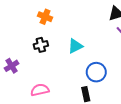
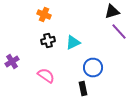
black cross: (41, 45) -> (48, 40), moved
pink semicircle: (40, 90) -> (46, 76), moved, turned 48

